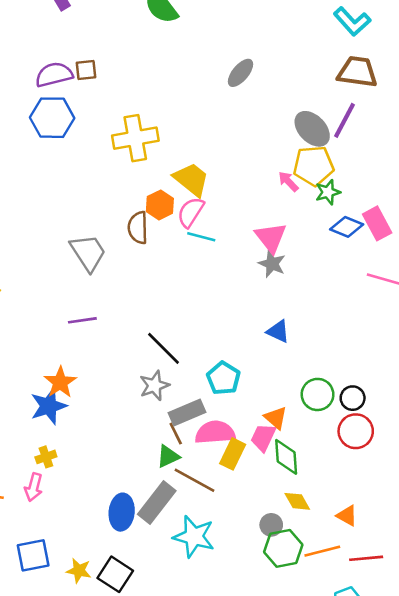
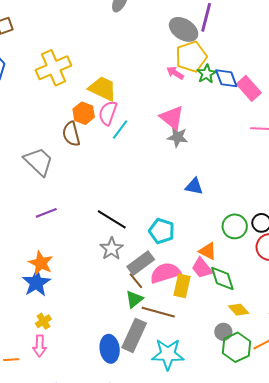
blue diamond: (347, 227) -> (226, 78), moved, turned 60
cyan line: (201, 237) -> (120, 130), turned -55
pink trapezoid: (263, 437) -> (202, 268), turned -50

